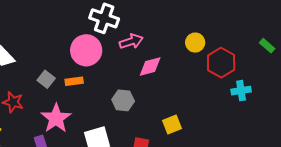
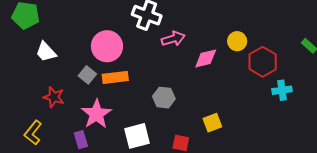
pink circle: (86, 50) -> (107, 46), moved
pink diamond: (150, 66) -> (206, 58), moved
orange rectangle: (74, 81) -> (115, 77), size x1.4

